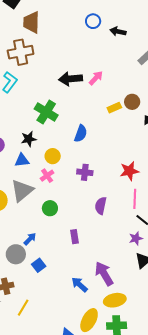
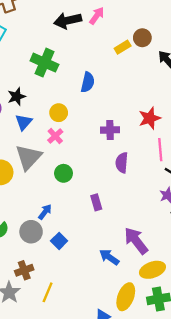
black star: (29, 139) -> (17, 96), moved
blue triangle: (22, 160) -> (24, 122), turned -35
purple cross: (85, 172) -> (110, 130), moved

